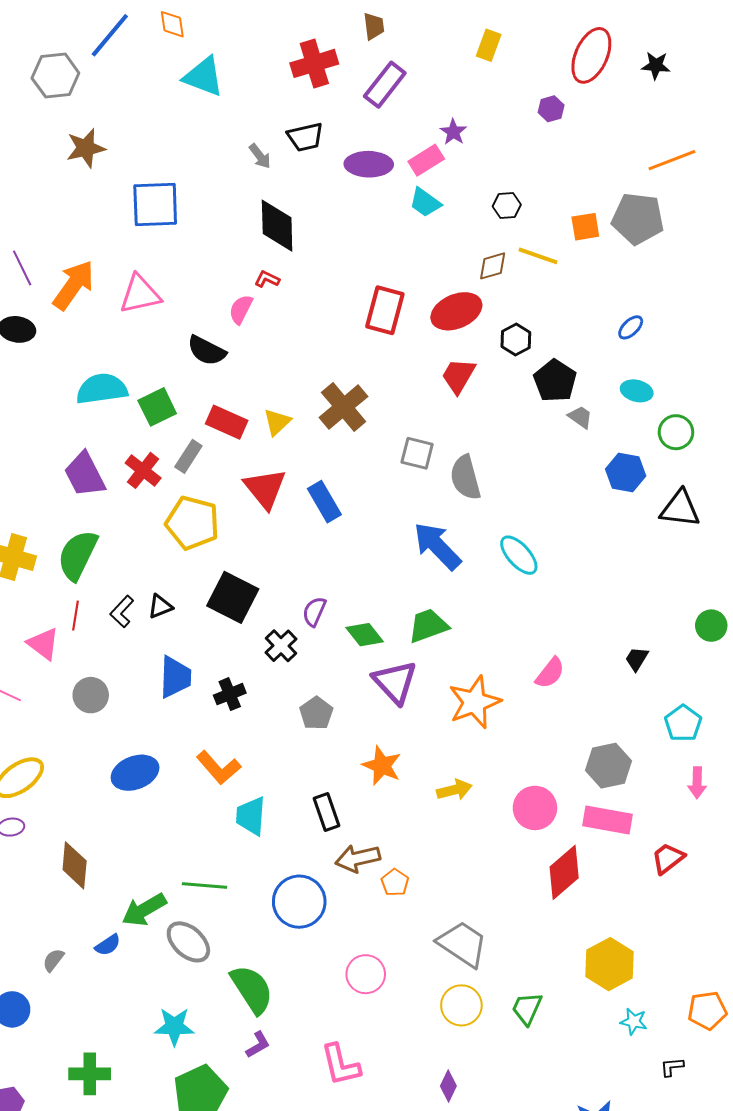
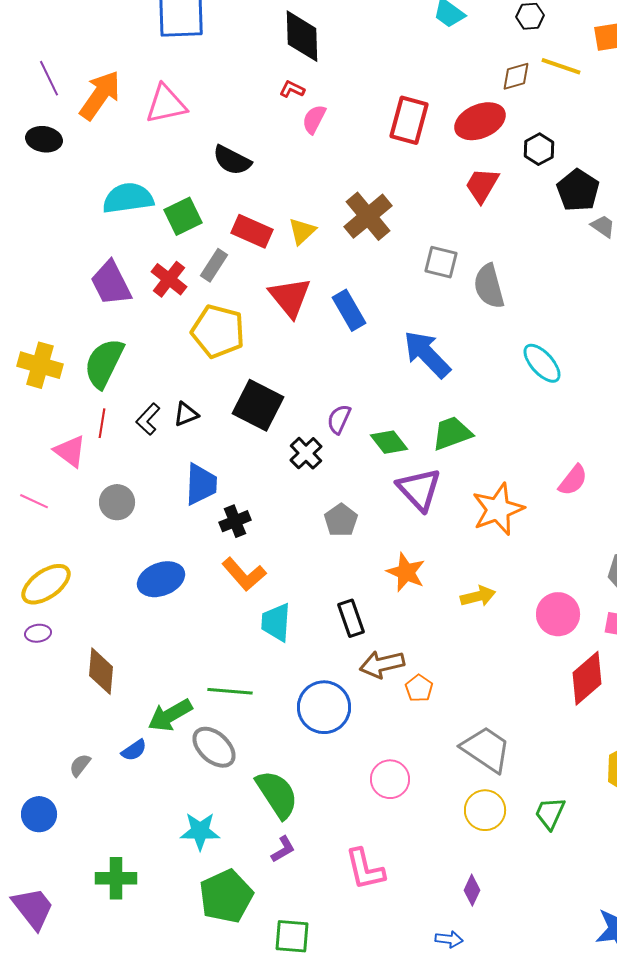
pink semicircle: (241, 309) -> (314, 119), moved
blue arrow: (437, 546) -> (427, 354), moved
black cross: (230, 694) -> (235, 521), moved

